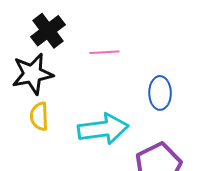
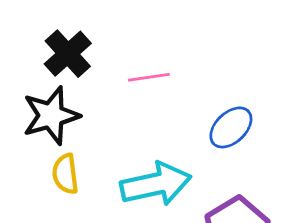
blue ellipse: (160, 93) -> (231, 127), turned 52

